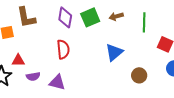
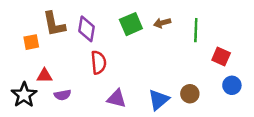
purple diamond: (65, 17) -> (87, 29), moved
blue triangle: (114, 52) -> (159, 100), moved
purple triangle: (57, 82) -> (117, 99), moved

